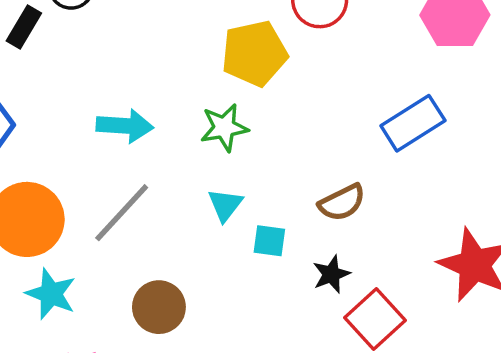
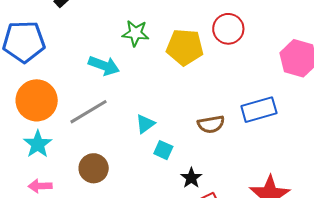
green star: (224, 128) -> (135, 33), moved
brown semicircle: (342, 203) -> (211, 124), moved
black star: (331, 274) -> (191, 178), turned -30

